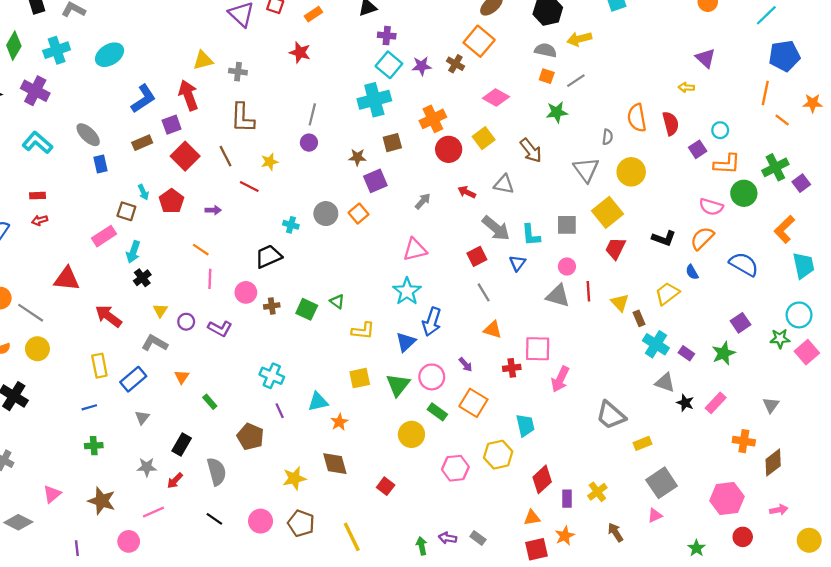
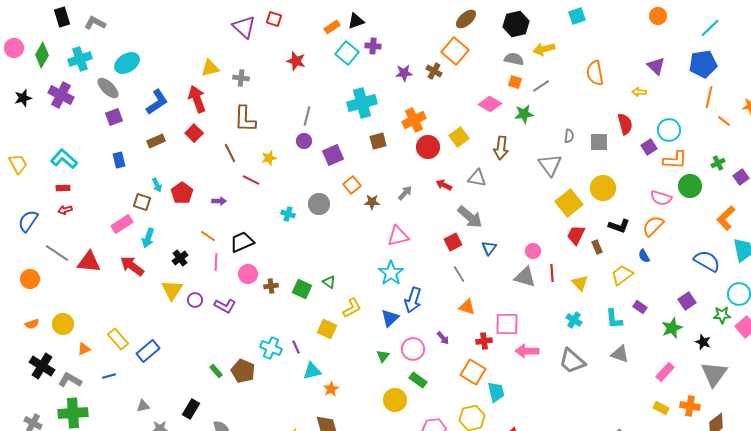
orange rectangle: (313, 14) -> (332, 27), moved
blue pentagon: (784, 56) -> (703, 64), moved
cyan square: (389, 65) -> (347, 53), moved
pink diamond: (496, 98) -> (490, 104), moved
orange semicircle: (637, 118) -> (595, 73), moved
purple square: (172, 125) -> (114, 117), moved
cyan circle: (720, 130) -> (669, 130), size x1.5
gray ellipse: (88, 135) -> (108, 88), moved
cyan L-shape: (37, 143) -> (64, 159), moved
brown arrow: (531, 150) -> (501, 148), turned 45
red square: (185, 156) -> (194, 133), moved, size x0.7
brown star: (357, 157) -> (372, 202), moved
green cross: (775, 167) -> (718, 163), size x0.6
yellow circle: (631, 172) -> (603, 188), moved
purple square: (375, 181) -> (333, 155), moved
orange square: (359, 214) -> (352, 185), moved
gray square: (567, 225) -> (599, 142), moved
cyan L-shape: (531, 235) -> (614, 319), moved
black trapezoid: (268, 256) -> (242, 242), moved
blue semicircle: (744, 264) -> (707, 261), moved
black cross: (142, 278) -> (180, 258), moved
yellow triangle: (160, 310) -> (172, 290), size x1.6
gray line: (31, 313) -> (57, 253), moved
red arrow: (108, 316) -> (132, 266), moved
brown rectangle: (639, 318) -> (597, 247), moved
yellow L-shape: (363, 331) -> (352, 308), turned -35
gray L-shape: (155, 343) -> (70, 380), moved
cyan cross: (656, 344) -> (574, 320), moved, size x0.7
purple rectangle: (686, 353) -> (640, 307), moved
yellow rectangle: (99, 366) -> (118, 339), turned -30
orange triangle: (182, 377) -> (84, 349), moved, turned 32
yellow square: (360, 378) -> (327, 329), moved, turned 36
pink arrow: (560, 379) -> (527, 351), turned 65
green triangle: (398, 385) -> (383, 356), size x0.6
orange square: (473, 403) -> (473, 372), moved
black star: (685, 403) -> (703, 342), moved
gray triangle: (771, 405) -> (714, 374), size x1.8
purple line: (280, 411) -> (296, 347), moved
gray trapezoid: (611, 415) -> (572, 361), moved
gray triangle: (142, 417) -> (143, 406), moved, turned 40
brown pentagon: (250, 437) -> (243, 371), moved
yellow rectangle: (642, 443) -> (661, 408), moved, turned 49
green cross: (94, 446) -> (73, 413), moved, size x1.8

